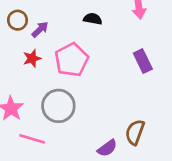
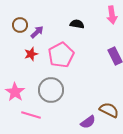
brown semicircle: (135, 132) -> (109, 110), turned 96

